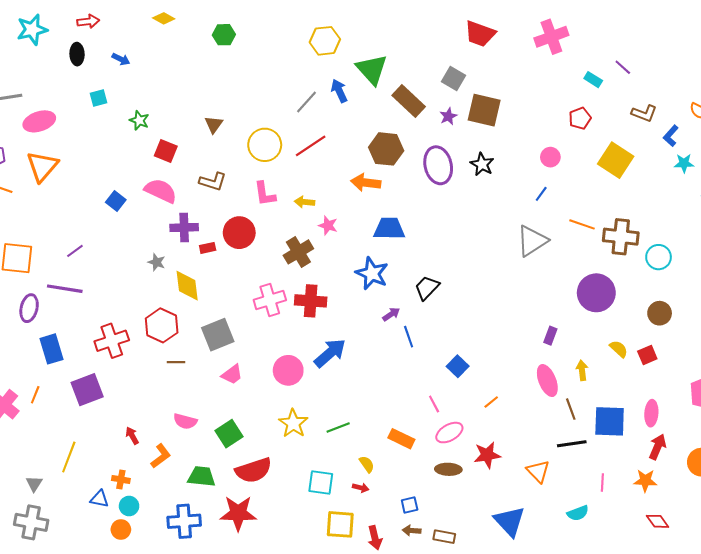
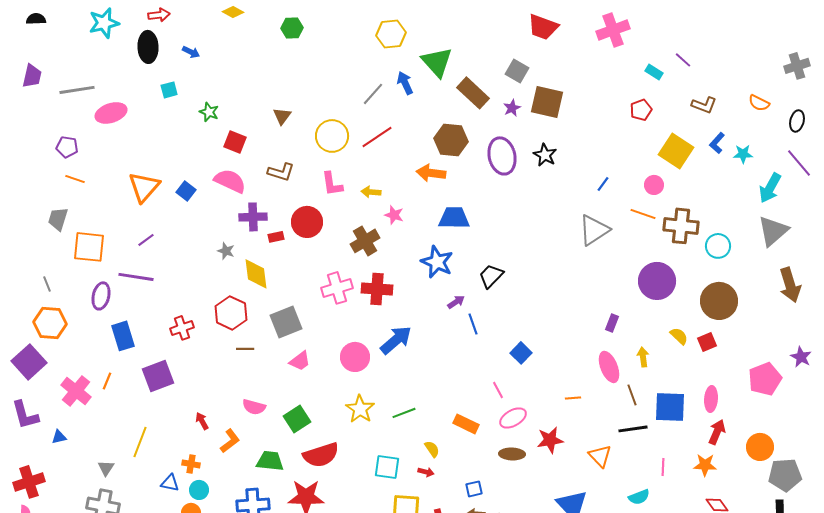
black ellipse: (77, 54) -> (148, 47), size x1.4
blue L-shape: (671, 136) -> (717, 143), moved
pink circle: (550, 157) -> (654, 185), moved
orange triangle: (42, 166) -> (144, 187), moved
brown circle: (660, 313) -> (719, 301), size x1.6
red cross: (112, 341) -> (182, 328), size x0.7
orange line: (491, 402) -> (573, 398), moved, turned 35

